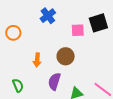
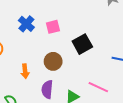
black square: (98, 23) -> (82, 44), moved
pink square: (78, 30) -> (53, 27), moved

